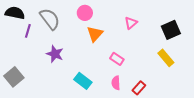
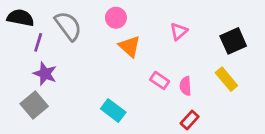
orange triangle: (95, 34) -> (130, 46), turned -30
purple star: (55, 54) -> (45, 74), moved
gray square: (14, 77) -> (34, 105), moved
pink semicircle: (116, 83) -> (185, 86), moved

